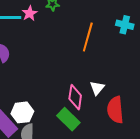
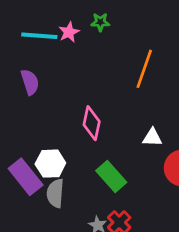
white triangle: (97, 88) -> (152, 137), turned 49
pink diamond: (75, 97) -> (92, 123), moved

